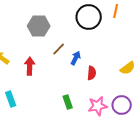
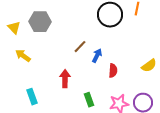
gray hexagon: (39, 26) -> (40, 22), moved
red arrow: (30, 66) -> (65, 79), moved

